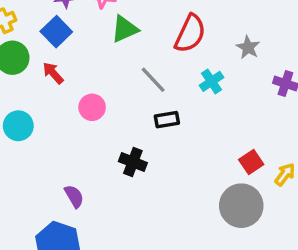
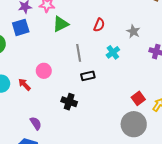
blue square: (56, 32) -> (21, 27), turned 30
red semicircle: (190, 34) -> (99, 25), size x0.6
red arrow: (53, 73) -> (24, 84), moved
gray line: (153, 80) -> (79, 53), turned 36

